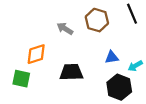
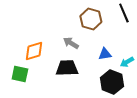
gray arrow: (65, 29) -> (71, 43), moved

